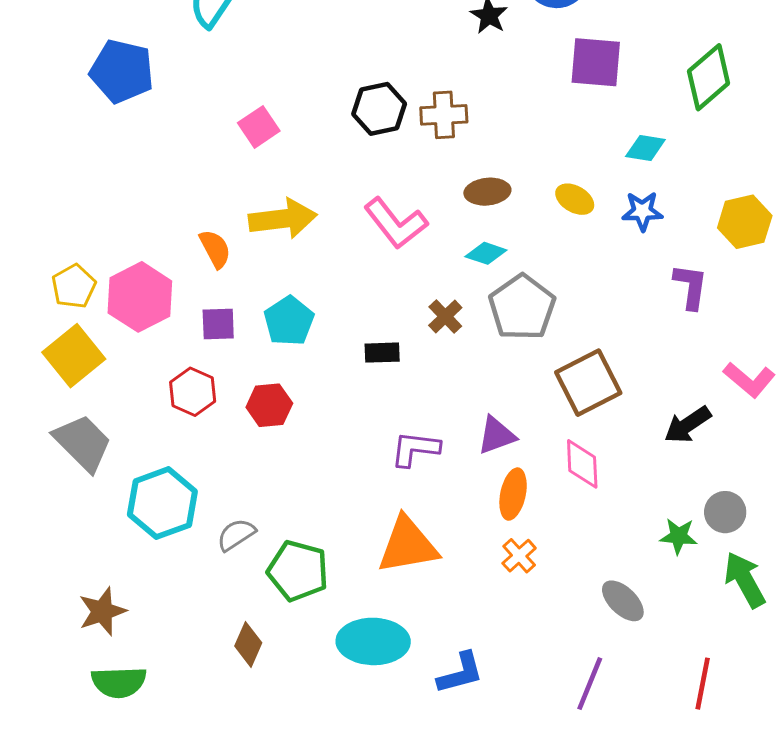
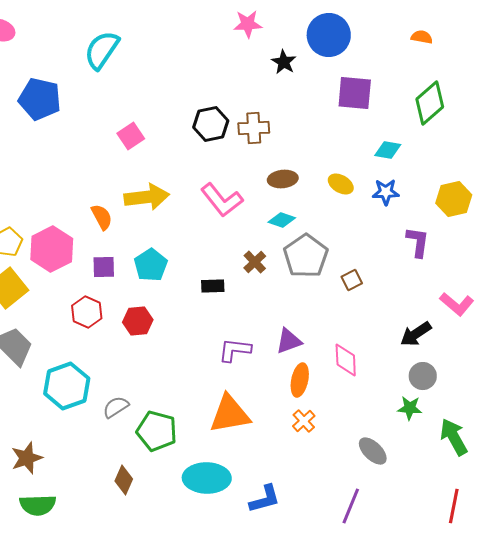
brown square: (588, 383) -> (352, 280), moved, size x0.5
gray circle: (725, 512) -> (423, 376), moved
red line: (703, 684) -> (454, 506), moved

